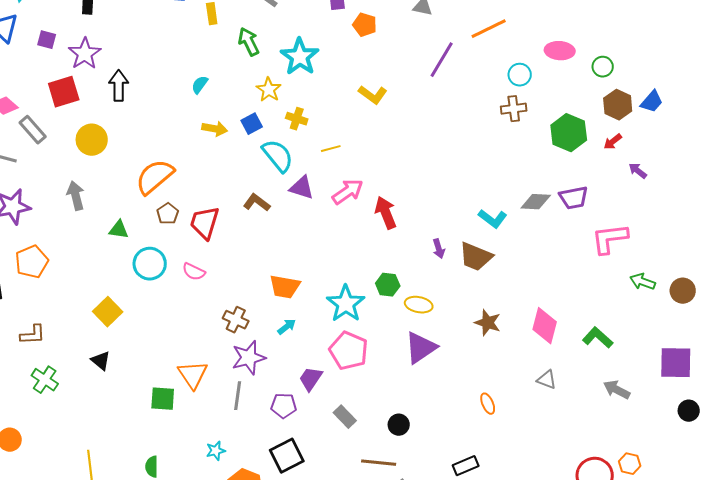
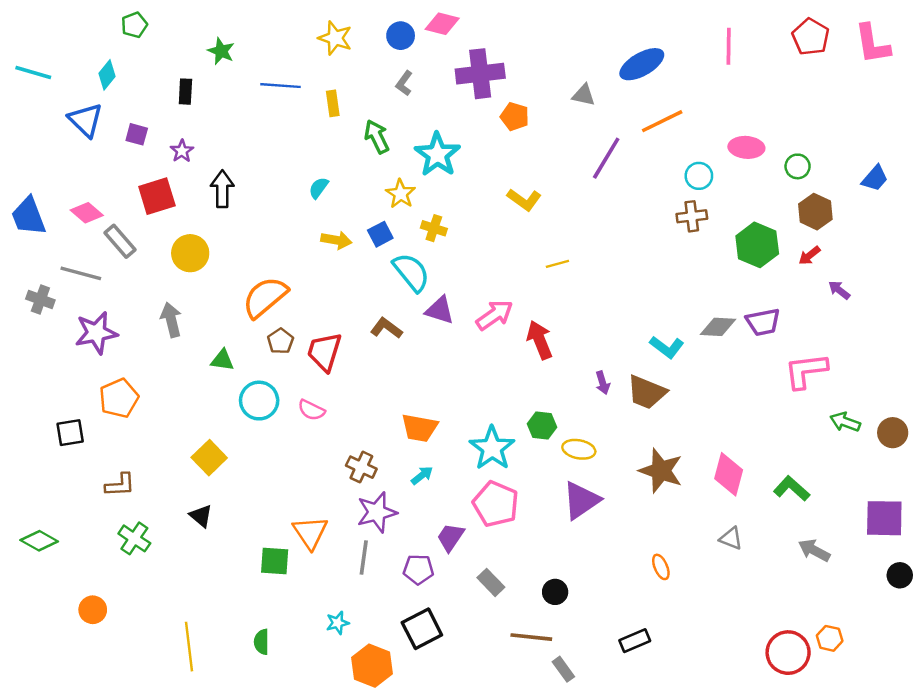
purple star: (85, 54) -> (182, 151), size x0.6
blue trapezoid: (652, 102) -> (875, 178), moved
yellow line: (331, 149) -> (557, 264), moved
brown star: (488, 323) -> (661, 471), size x1.4

